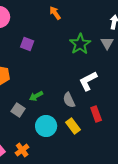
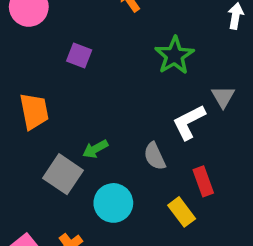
gray triangle: (107, 43) -> (223, 97), moved
gray square: (18, 110) -> (63, 174), size x1.5
yellow rectangle: (73, 126) -> (182, 212), moved

